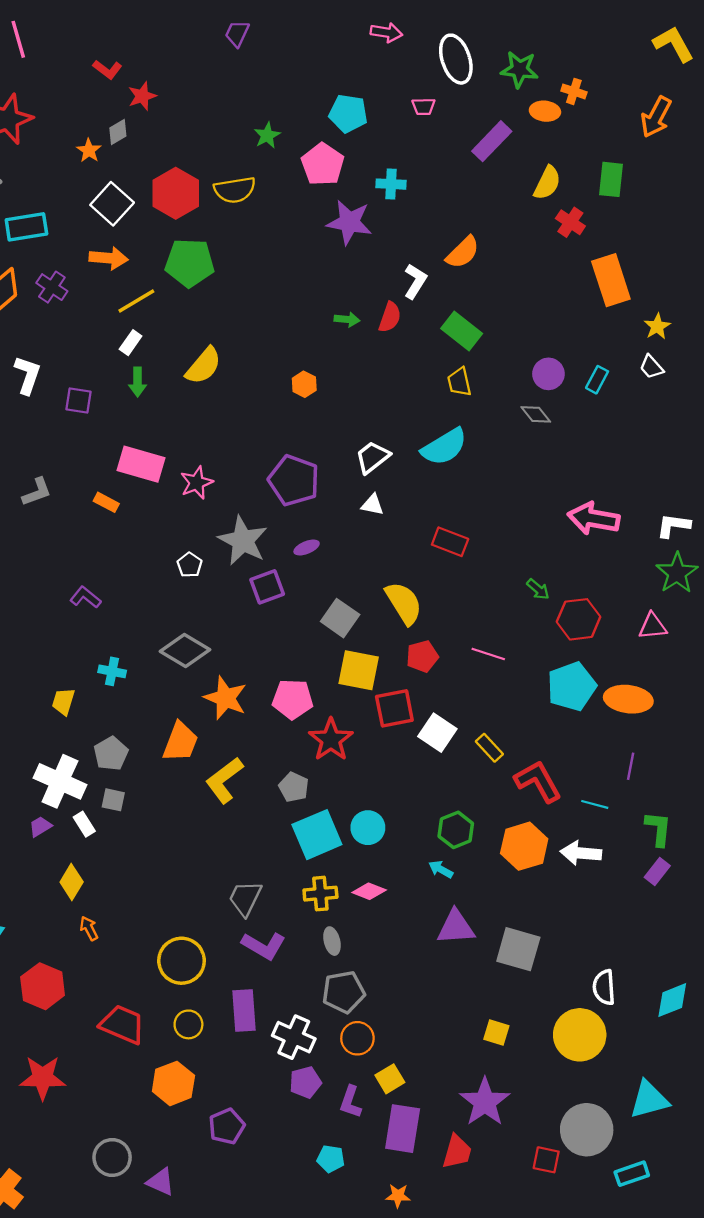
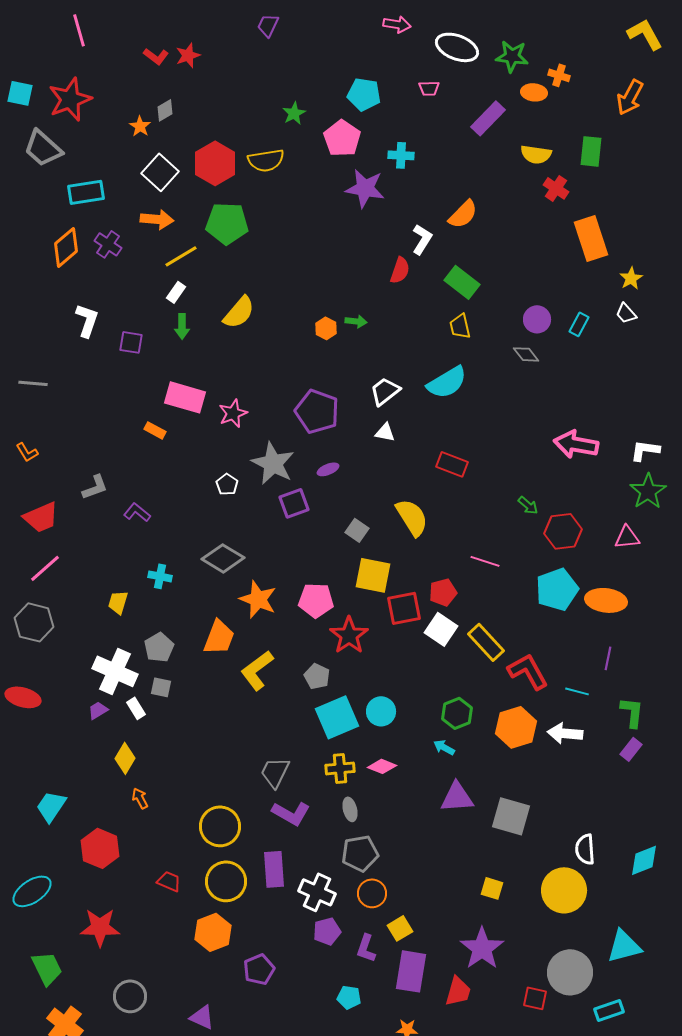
white ellipse: (456, 59) -> (457, 47), turned -51
red star: (142, 96) -> (188, 55), moved
yellow semicircle: (547, 183) -> (536, 154), turned 72
green arrow: (347, 319) -> (356, 321), moved
gray L-shape: (37, 492) -> (95, 487), moved
gray square: (340, 618) -> (357, 530), size x0.7
red pentagon: (422, 656) -> (443, 592), moved
yellow rectangle: (489, 748) -> (486, 642), size x1.5
red trapezoid: (122, 1024) -> (169, 881), size x0.6
yellow circle: (188, 1024) -> (226, 881), size x1.6
gray circle: (112, 1158) -> (130, 996), moved

